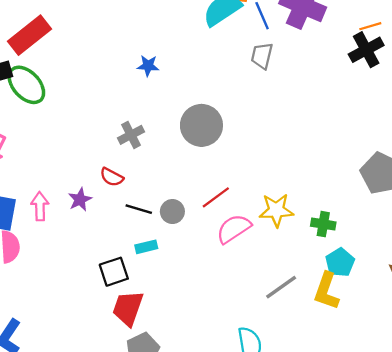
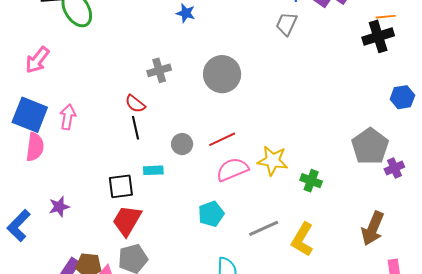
purple star: (80, 200) -> (59, 207), moved
black line: (139, 209) -> (135, 128), moved, turned 50
cyan pentagon: (340, 262) -> (211, 214), moved

